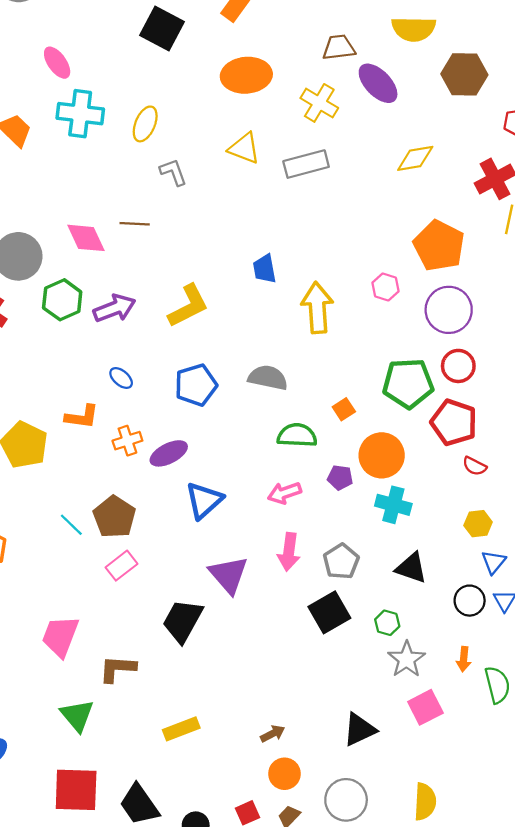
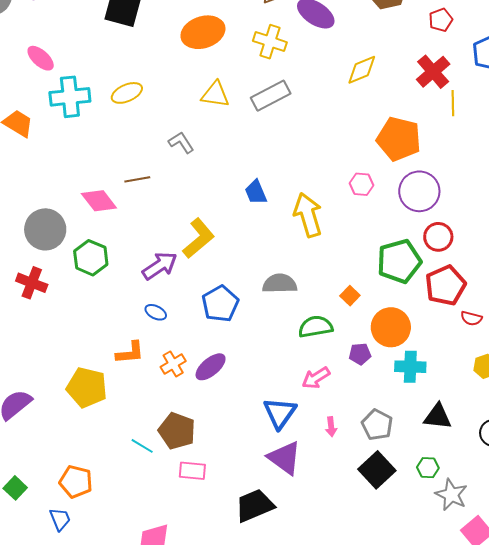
yellow ellipse: (145, 124) -> (127, 93), turned 56
gray L-shape: (173, 172) -> (181, 142), moved
purple arrow: (115, 308) -> (160, 266), moved
red pentagon: (454, 422) -> (445, 285), turned -30
blue triangle: (204, 500) -> (280, 413), moved
pink arrow: (289, 552) -> (331, 427), size x0.6
pink rectangle: (122, 566) -> (192, 471), turned 56
black trapezoid: (182, 621) -> (255, 506), turned 51

